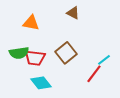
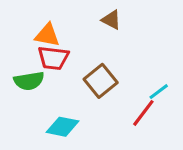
red trapezoid: (35, 58) -> (53, 58), moved
cyan diamond: (41, 83) -> (63, 127), turned -40

